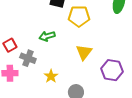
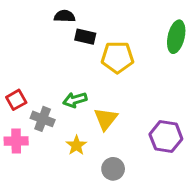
green arrow: (47, 36) -> (75, 100), moved
yellow triangle: (84, 52) -> (106, 119), moved

